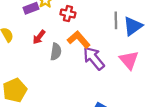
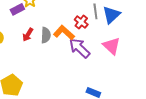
red cross: (68, 14) -> (81, 22), moved, turned 32
gray semicircle: (56, 52) -> (46, 35), moved

